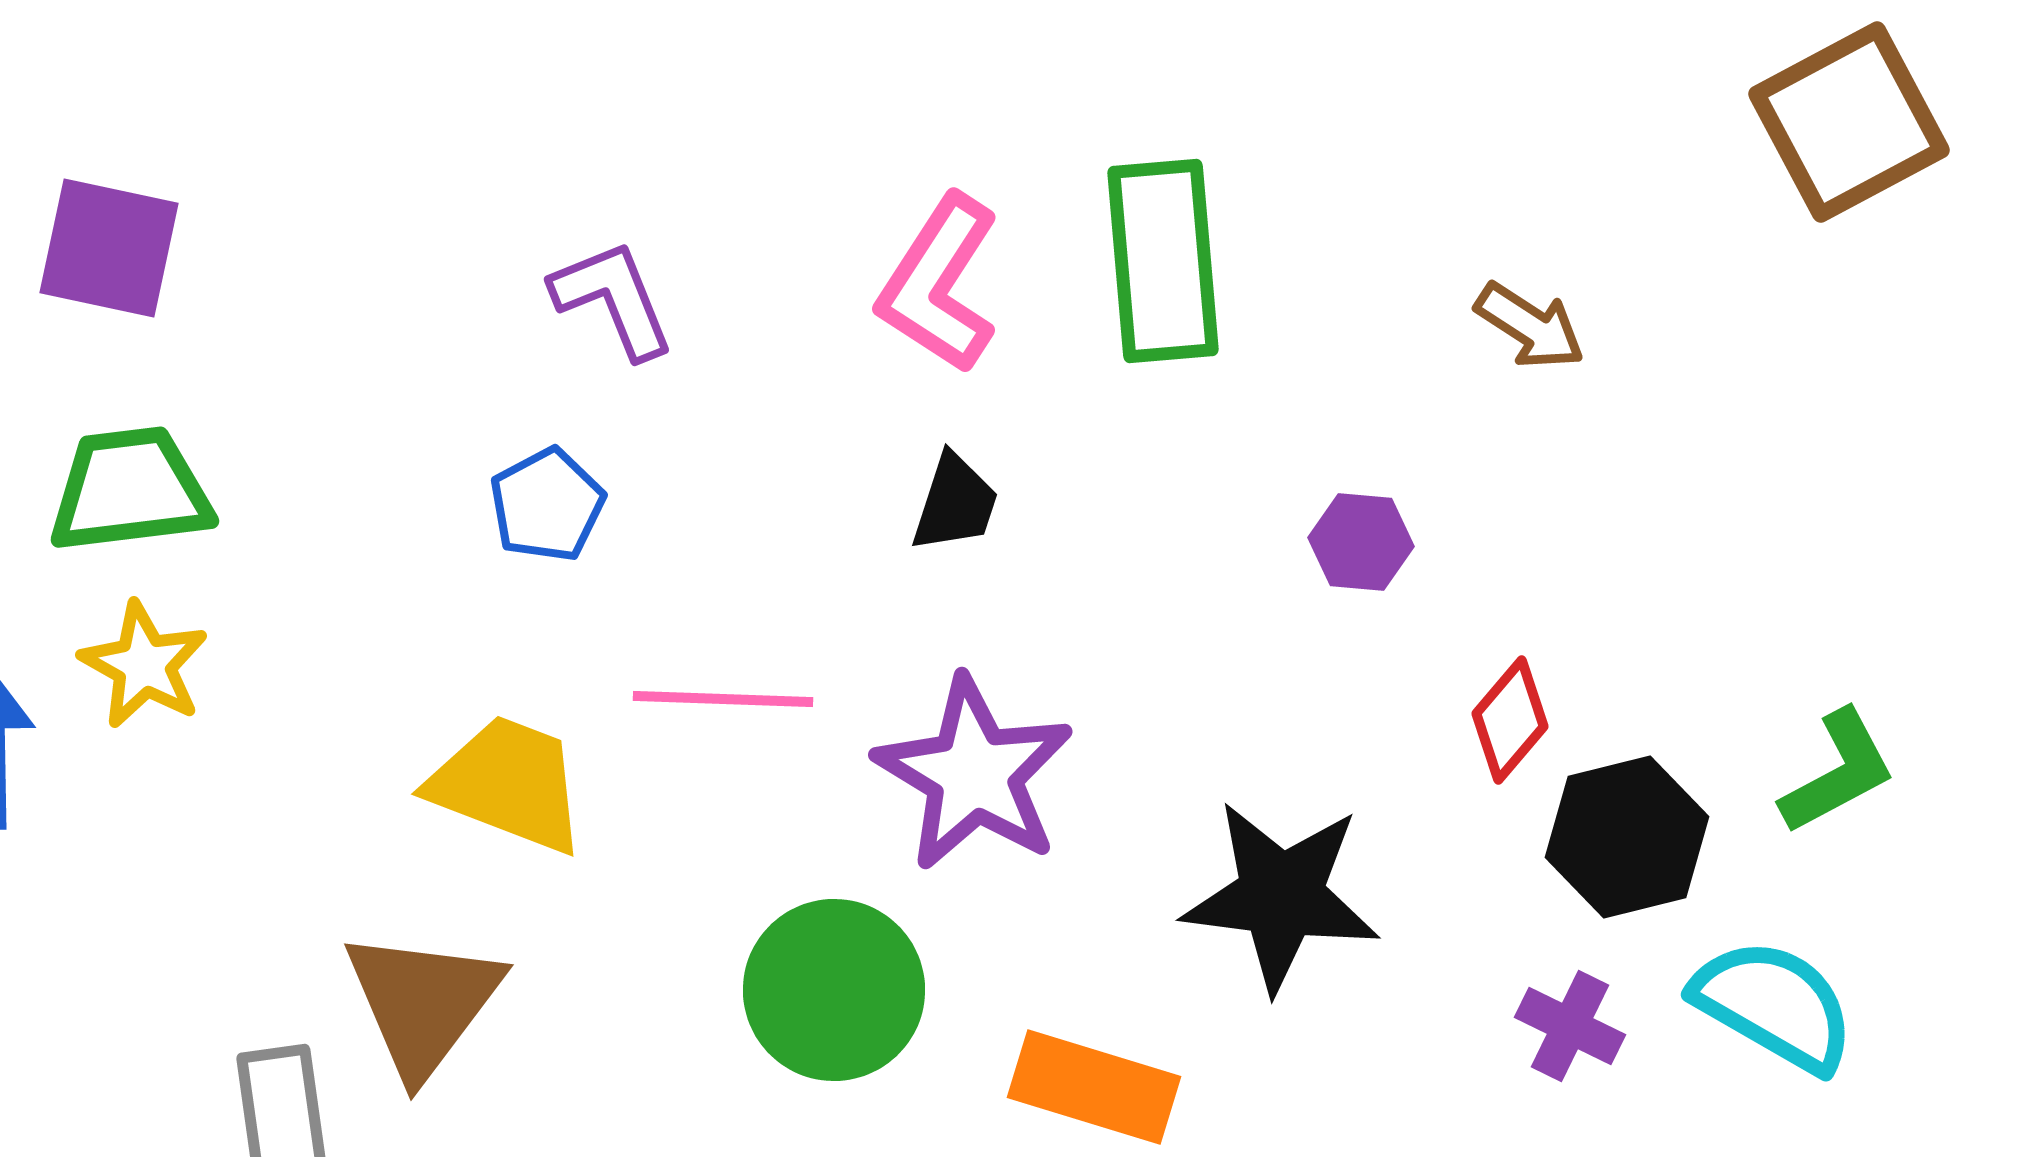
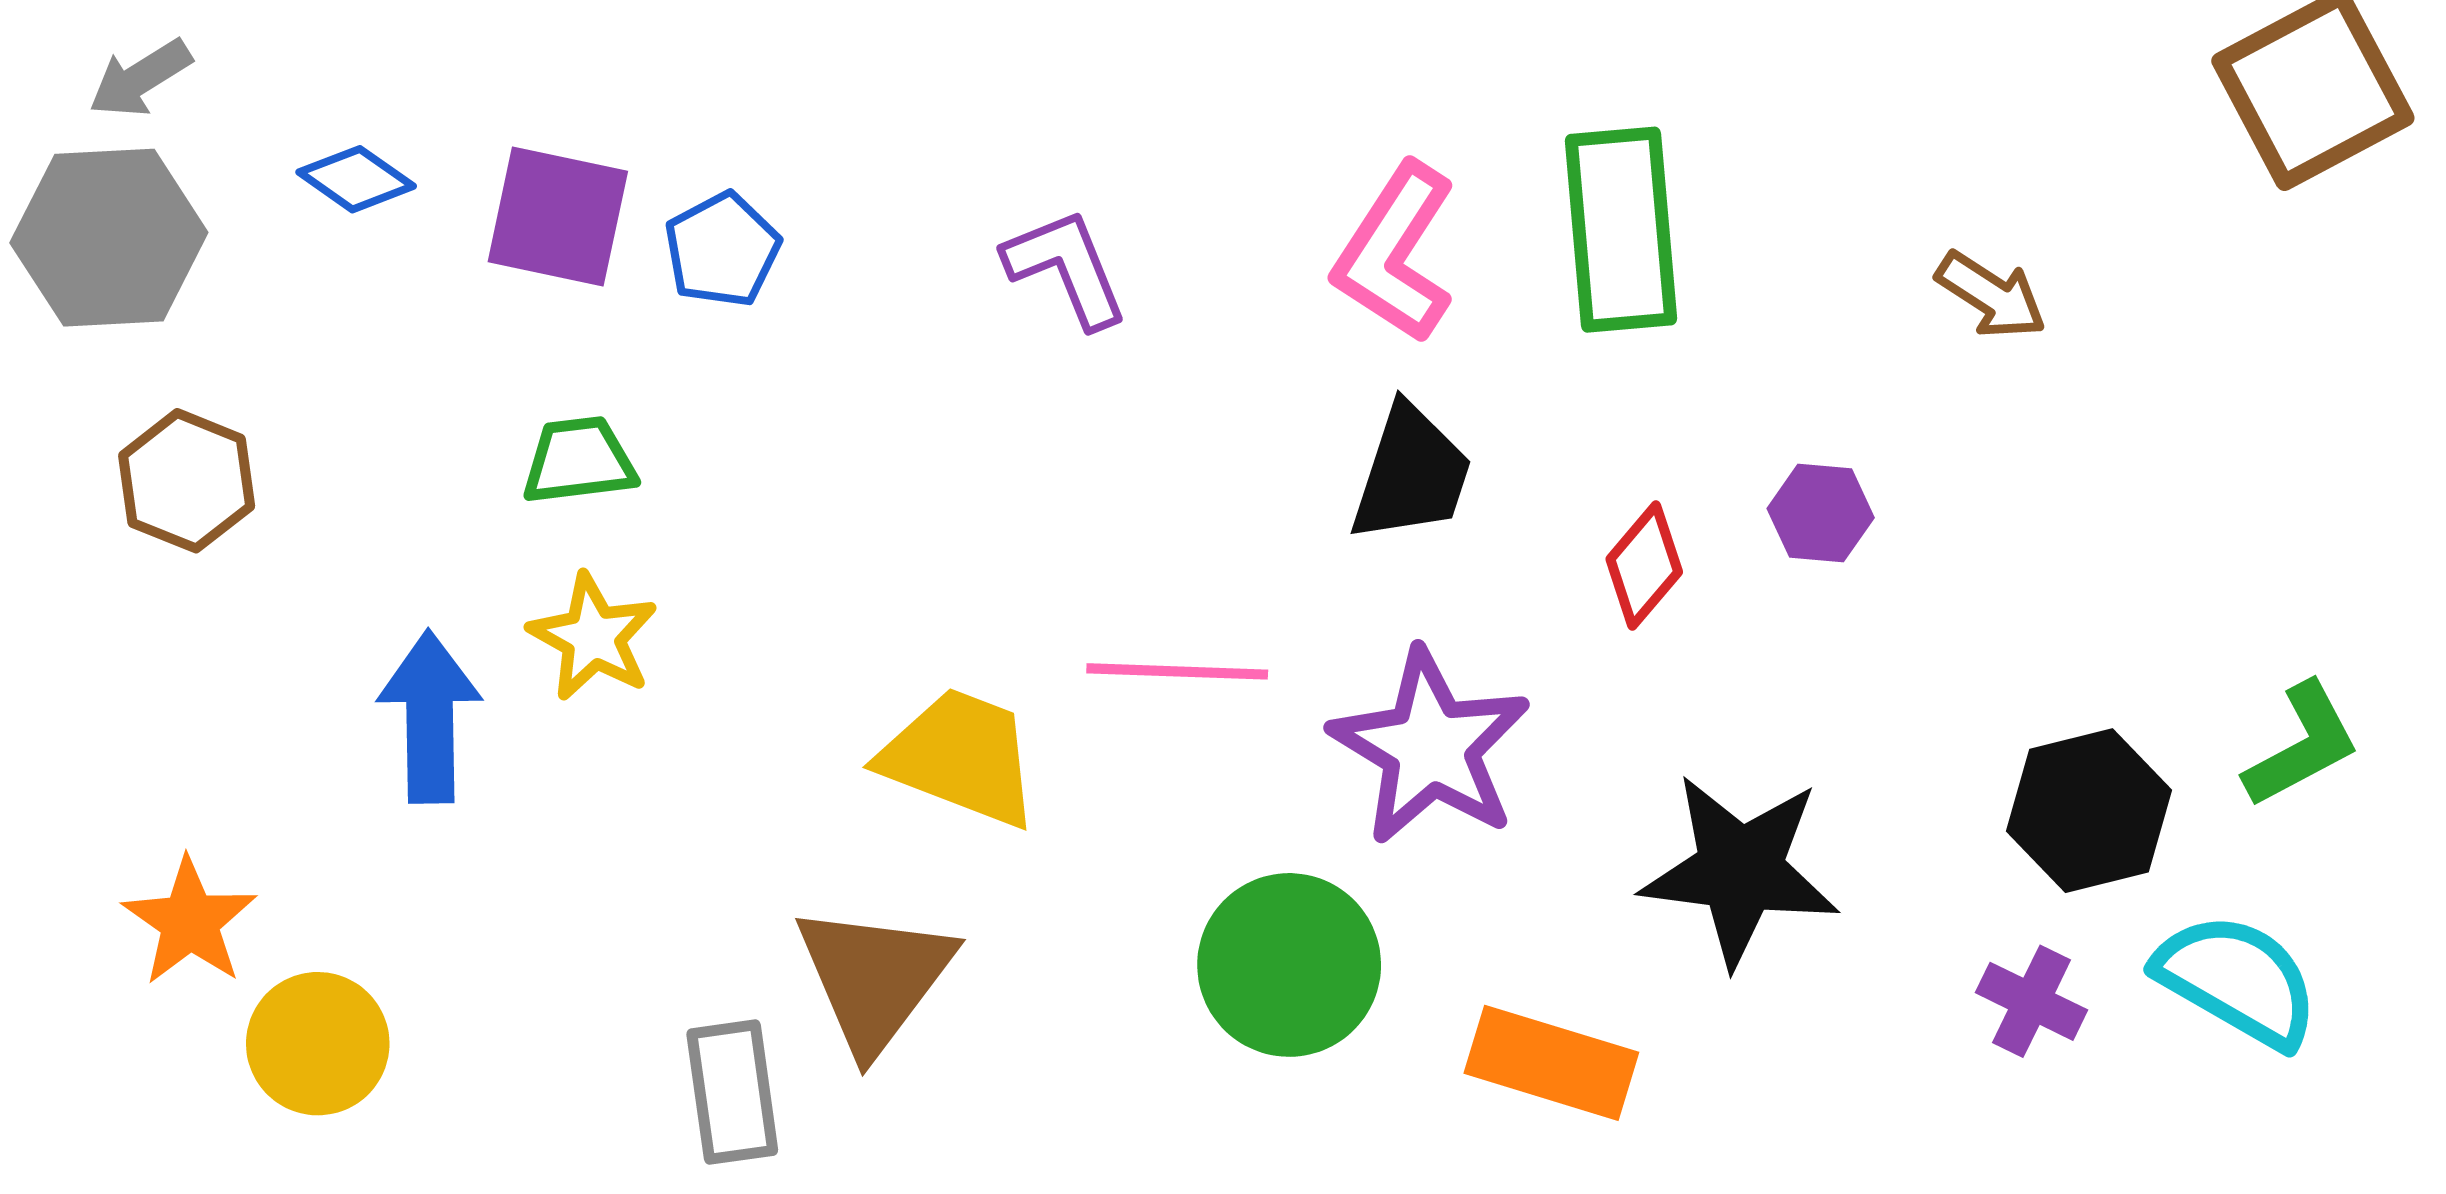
green trapezoid: (130, 490) -> (579, 461), size x0.7
black trapezoid: (955, 503) -> (1411, 474), size x1.4
blue pentagon: (547, 505) -> (722, 250), moved
red diamond: (1510, 720) -> (1644, 566), moved

